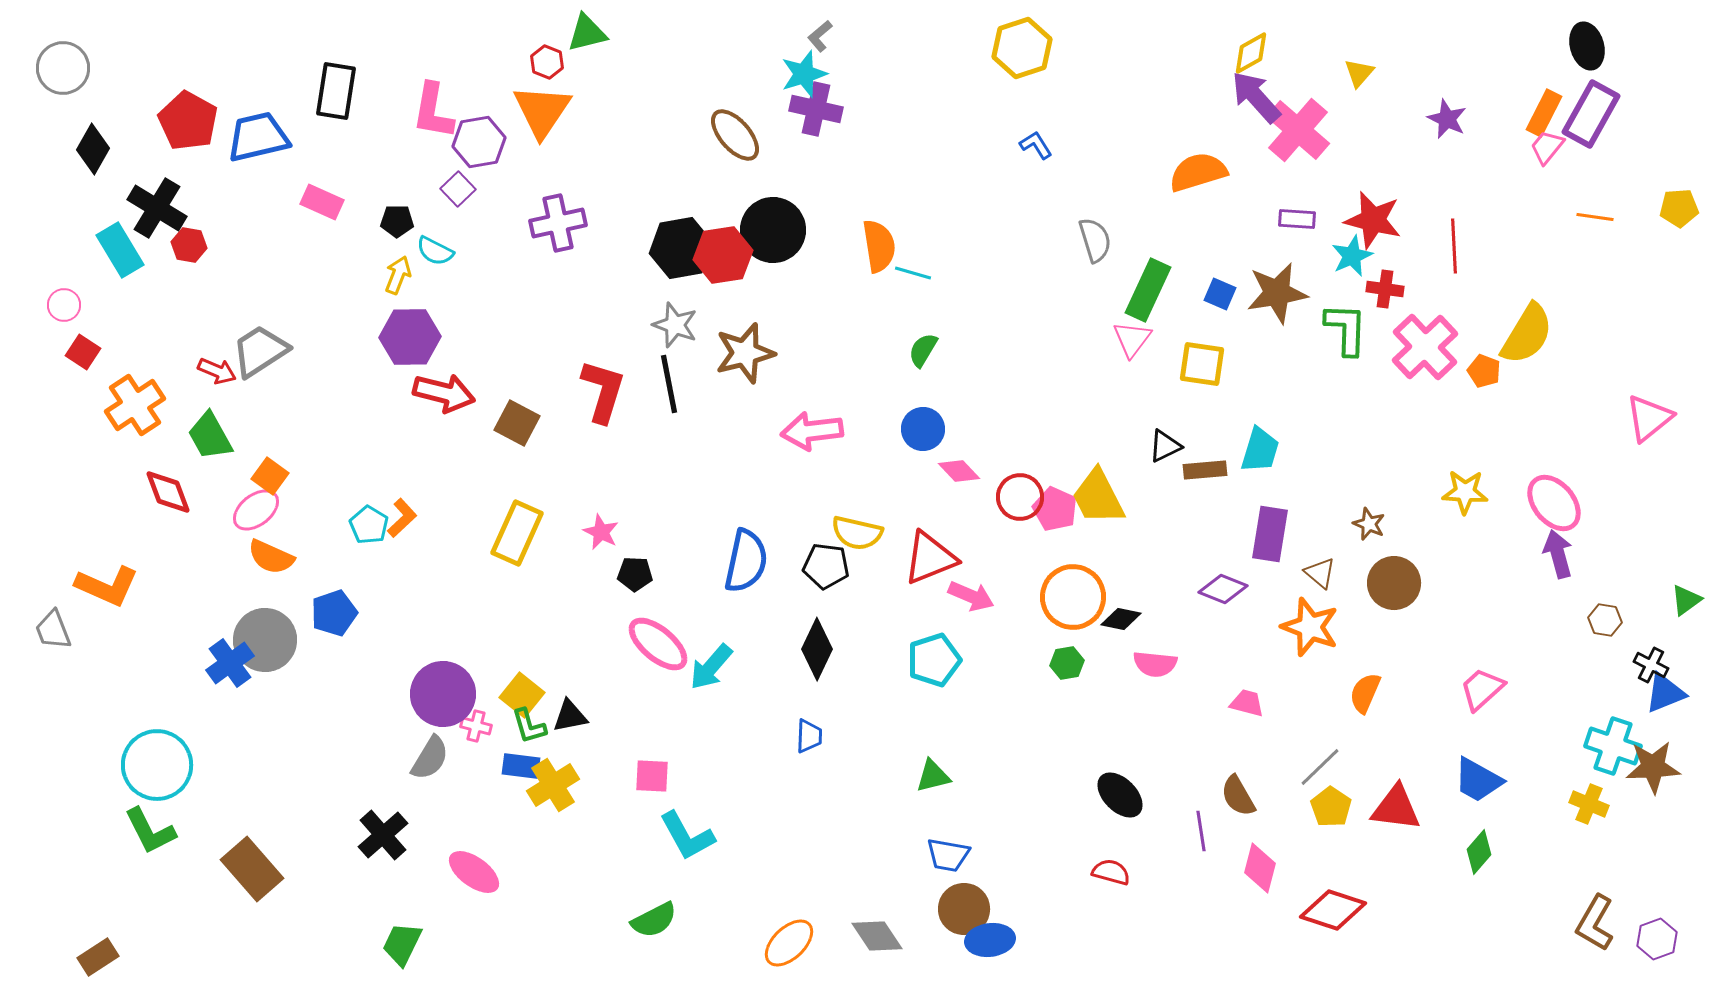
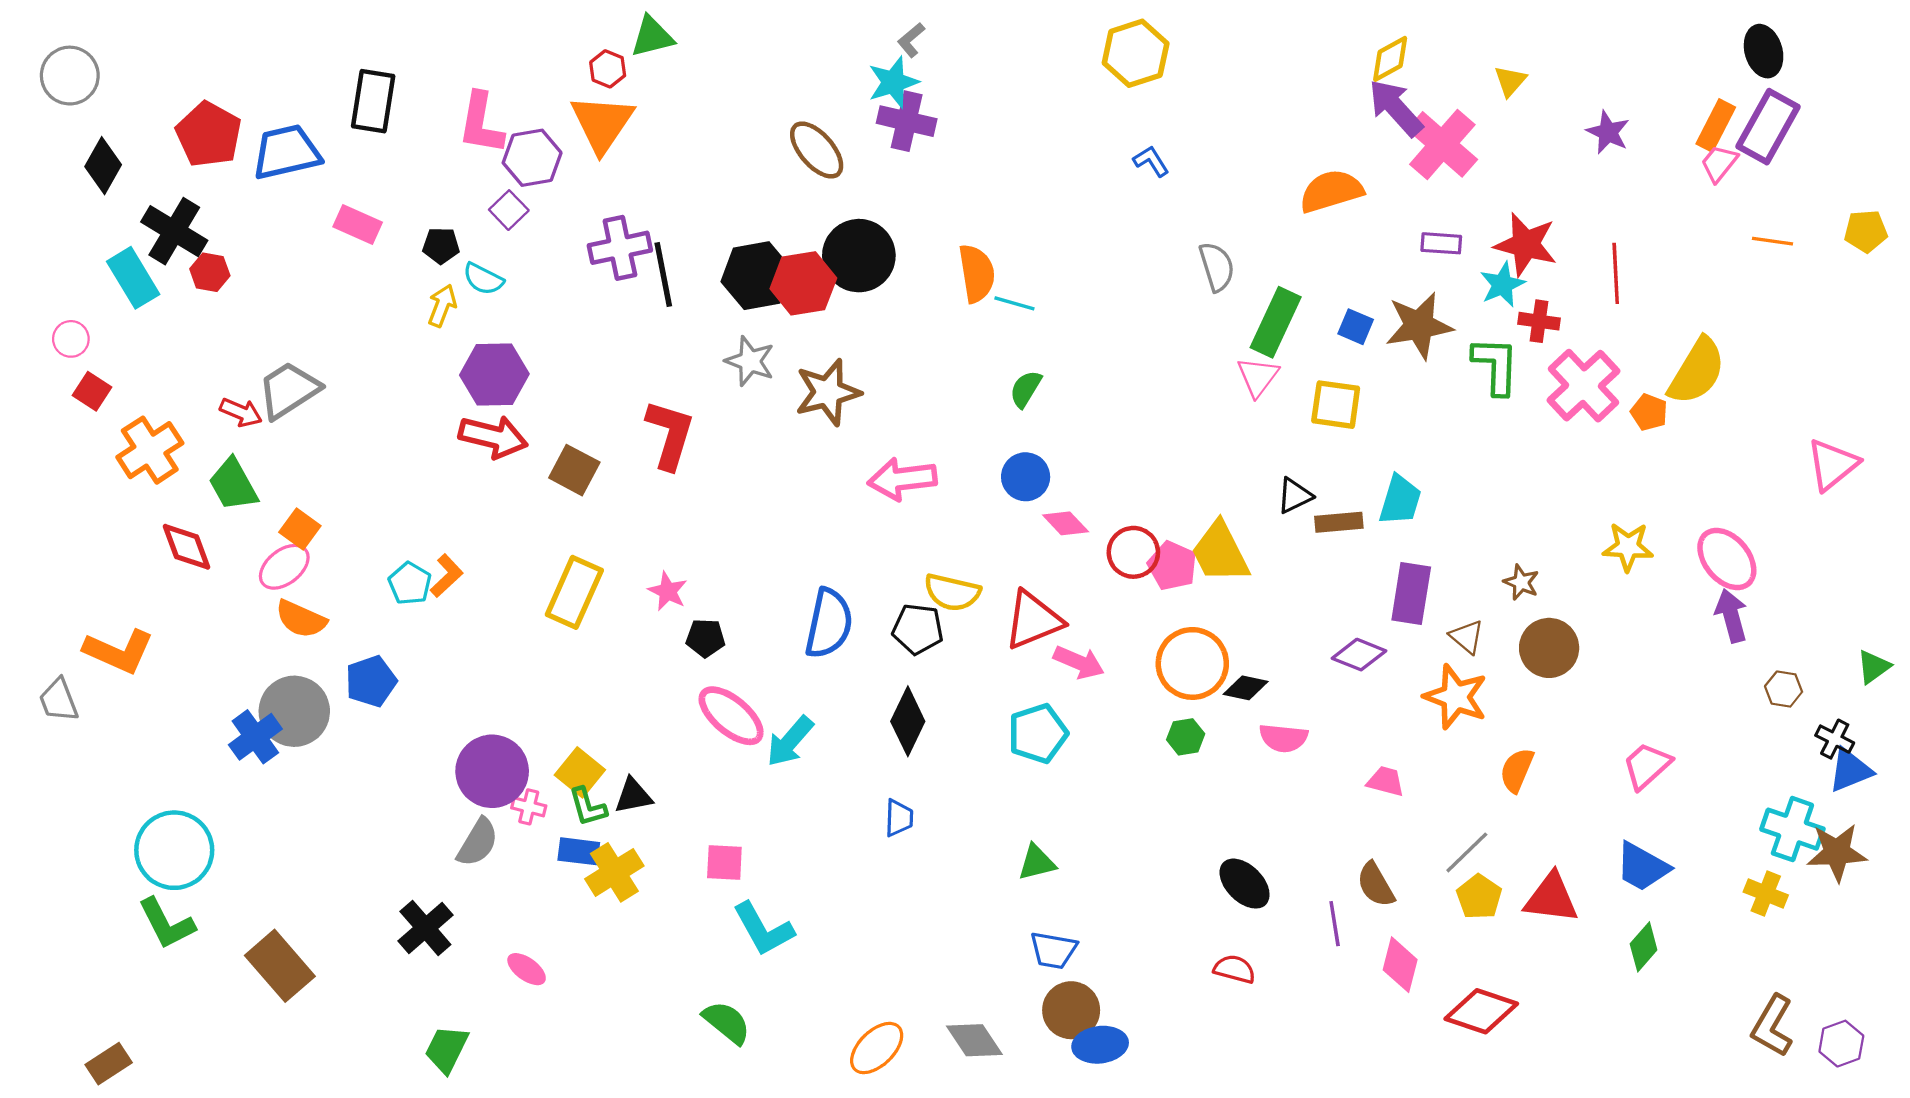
purple hexagon: (410, 337) -> (494, 375), moved
black line: (669, 384) -> (663, 274), moved
pink ellipse: (474, 872) -> (527, 969), size x0.7
green semicircle: (654, 920) -> (727, 1022), turned -114

